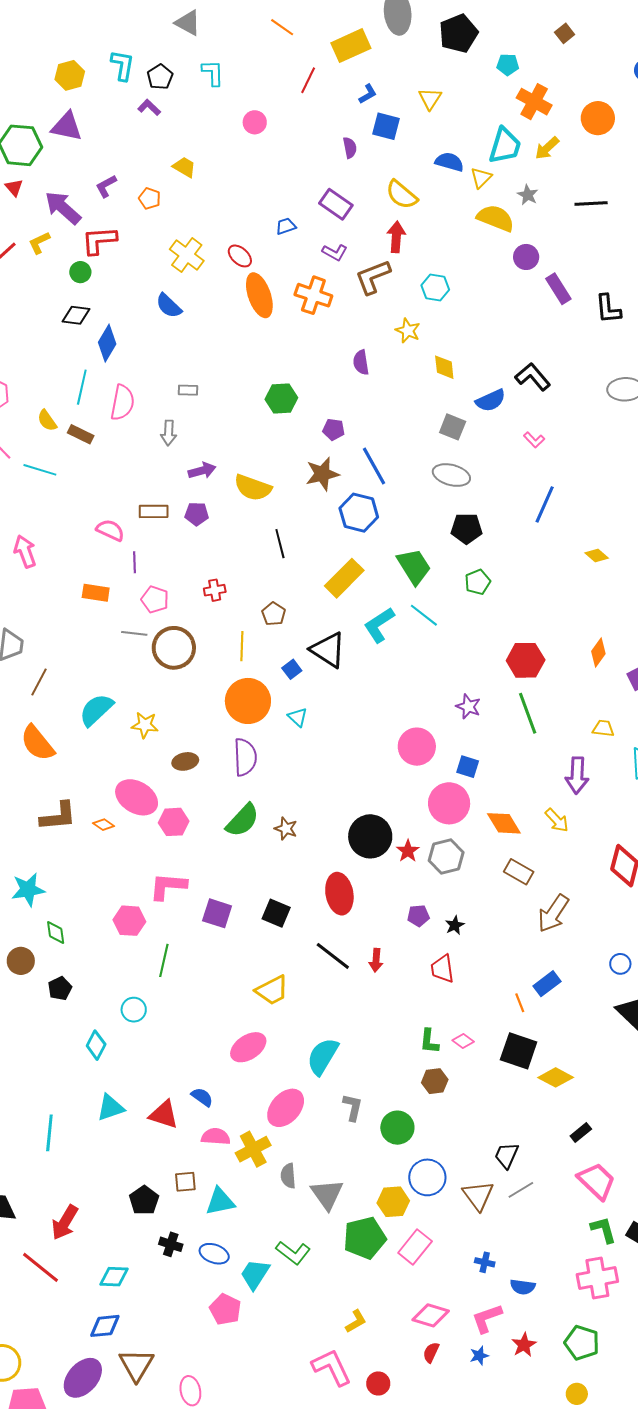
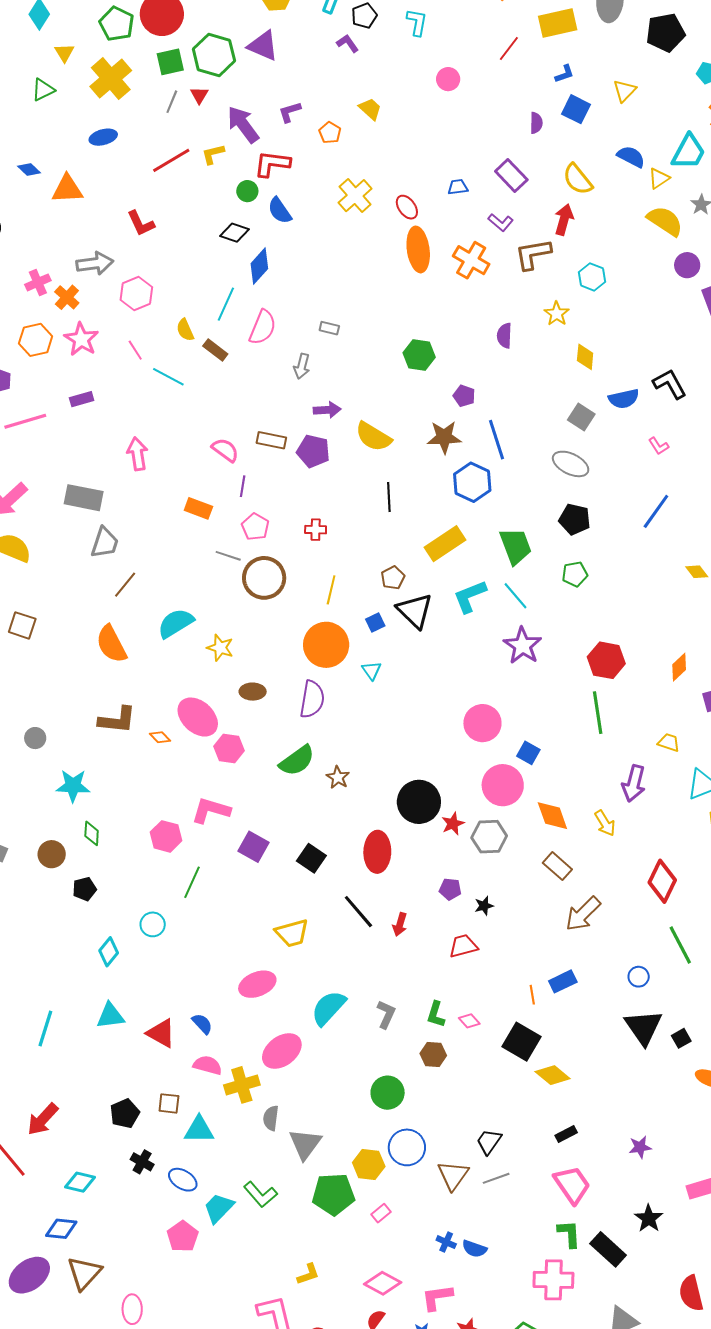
blue semicircle: (169, 306) -> (280, 211), moved
purple pentagon: (197, 514) -> (313, 451), size x1.4
brown pentagon: (274, 614) -> (393, 578), moved
purple star: (468, 707) -> (523, 646), moved, size x1.5
red trapezoid: (442, 969) -> (463, 946), turned 72
gray L-shape: (353, 1107) -> (386, 1014), moved
pink rectangle: (415, 1247) -> (381, 1213), size x0.6
blue semicircle: (523, 1287) -> (474, 1249), moved

